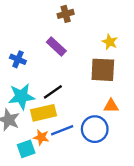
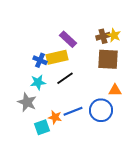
brown cross: (66, 14) -> (103, 36), moved
blue cross: (18, 59) -> (40, 60), moved
cyan star: (21, 97) -> (38, 82), size x0.7
yellow rectangle: (44, 113) -> (57, 57), moved

